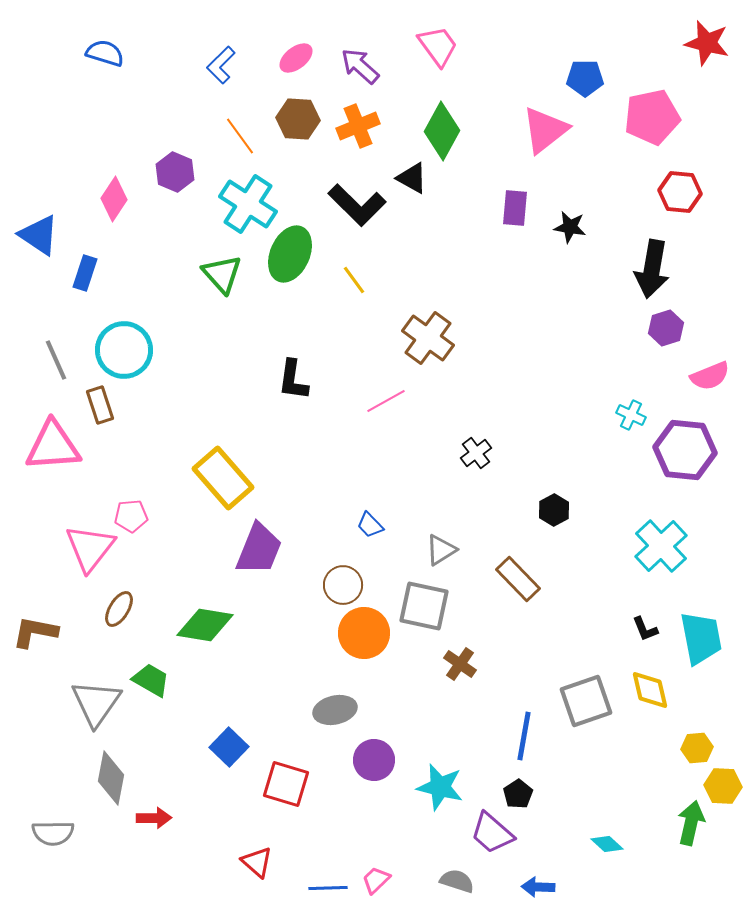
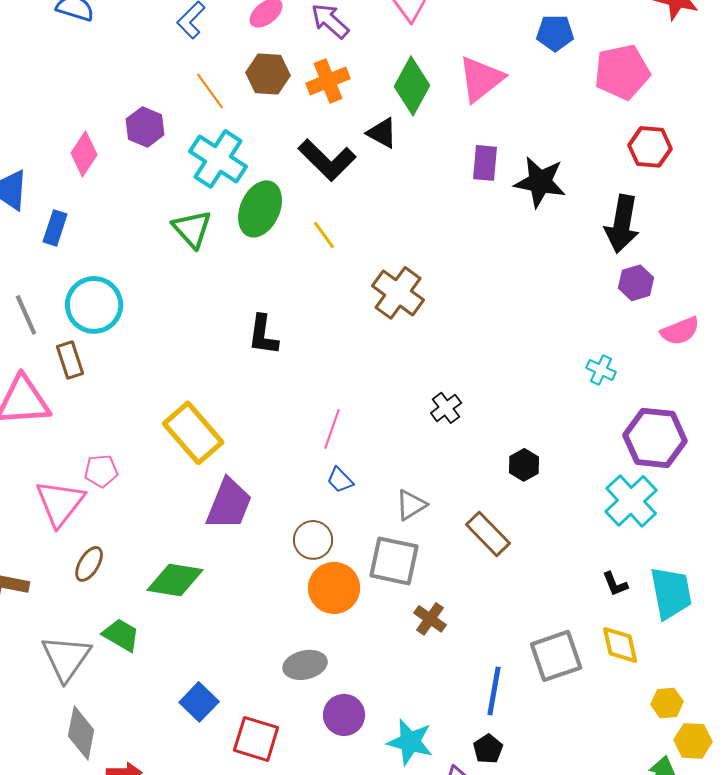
pink triangle: (545, 130) -> (481, 79), moved
black star: (570, 227) -> (540, 182), size x1.6
pink line: (386, 401) -> (332, 429), moved, turned -42
purple hexagon: (685, 450) -> (655, 438), moved

